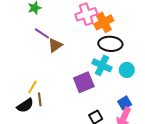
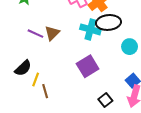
purple line: (42, 33) -> (35, 34), moved
cyan cross: (102, 65) -> (90, 29), moved
black semicircle: (25, 105) -> (23, 68), moved

